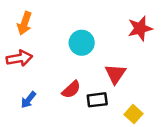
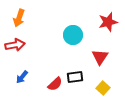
cyan circle: (82, 43) -> (73, 35), moved
red triangle: (115, 74) -> (100, 57), moved
red semicircle: (71, 89) -> (55, 84), moved

